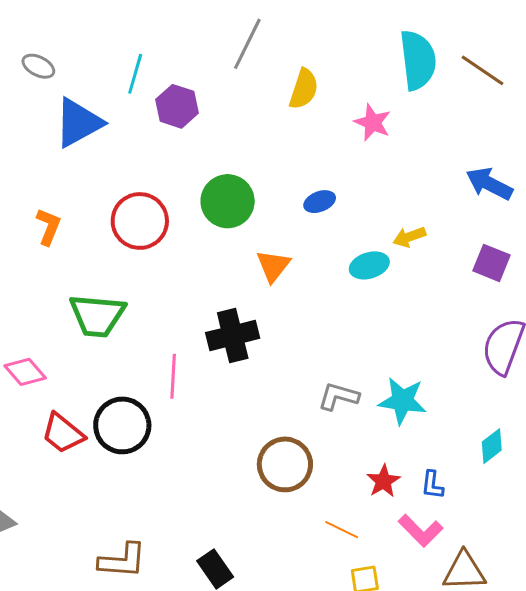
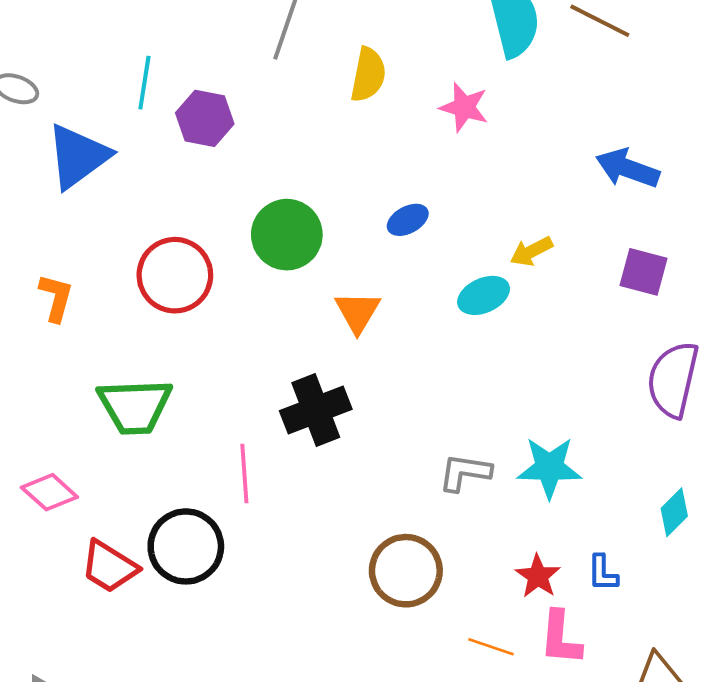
pink L-shape: (421, 530) -> (561, 638), moved, turned 57

